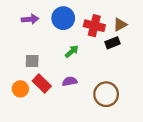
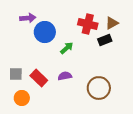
blue circle: (63, 18) -> (45, 32), moved
gray square: (32, 61) -> (16, 74), moved
orange circle: (20, 89) -> (22, 98), moved

